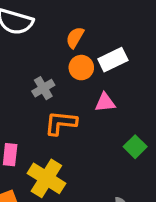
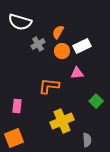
gray cross: (43, 88) -> (38, 44), moved
yellow cross: (46, 178) -> (62, 121), moved, turned 35

